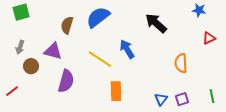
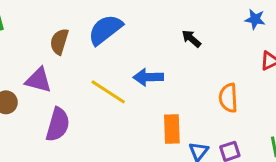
black arrow: (156, 23) -> (191, 39), size x0.6
blue arrow: (127, 49) -> (148, 77), turned -60
orange rectangle: (116, 91) -> (172, 129), moved

